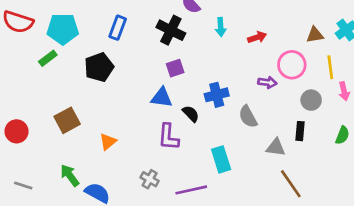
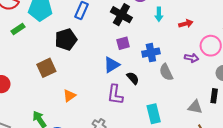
green rectangle: (48, 58) -> (18, 29), moved
blue cross: (217, 95) -> (151, 53), moved
blue triangle: (162, 97) -> (112, 65), turned -42
gray semicircle: (248, 117) -> (166, 72), moved
brown square: (67, 120) -> (46, 68), moved

